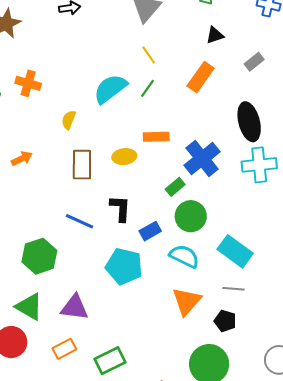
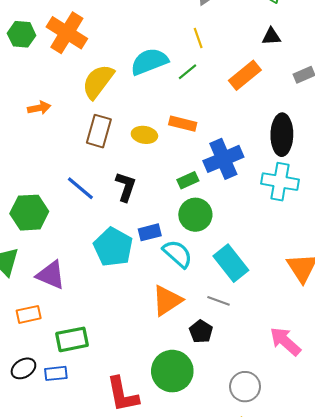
orange cross: (28, 83) -> (67, 33), size x1.5
yellow semicircle: (69, 120) -> (98, 82), size x1.8
blue rectangle: (150, 231) -> (150, 232), moved

